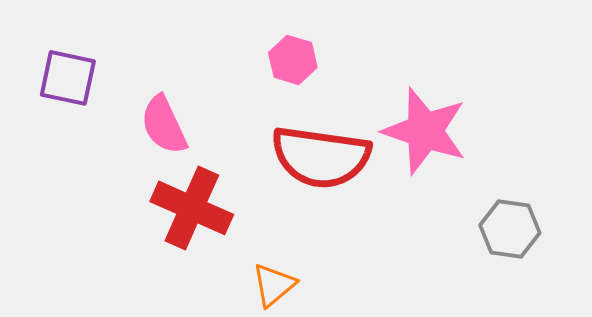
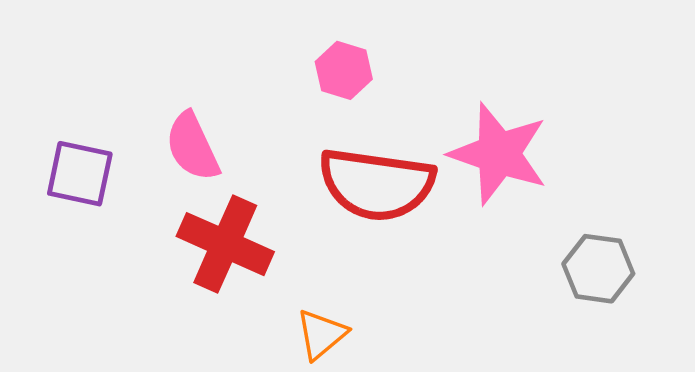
purple square: (68, 78) -> (80, 174), moved

